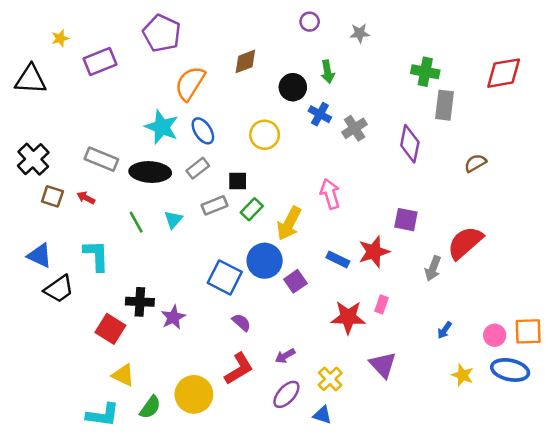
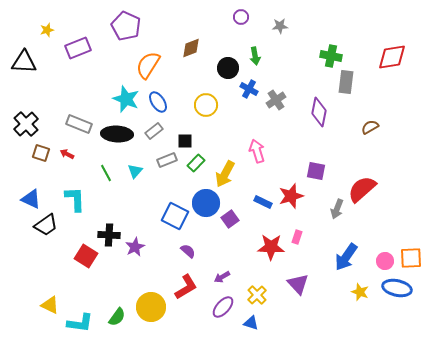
blue arrow: (445, 330) -> (346, 257), size x2.0
yellow triangle: (123, 375) -> (50, 305), moved

